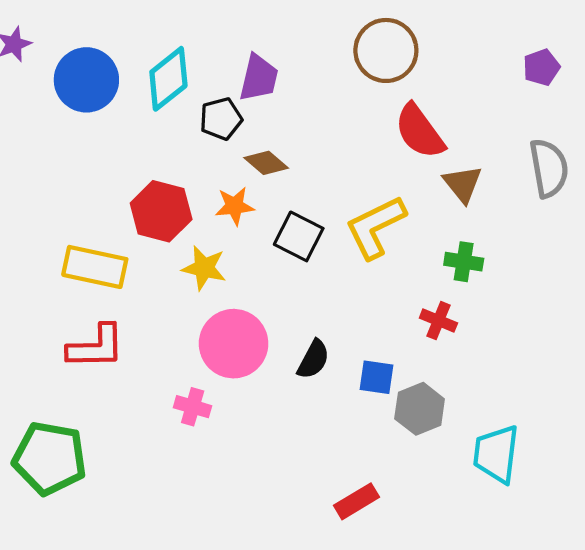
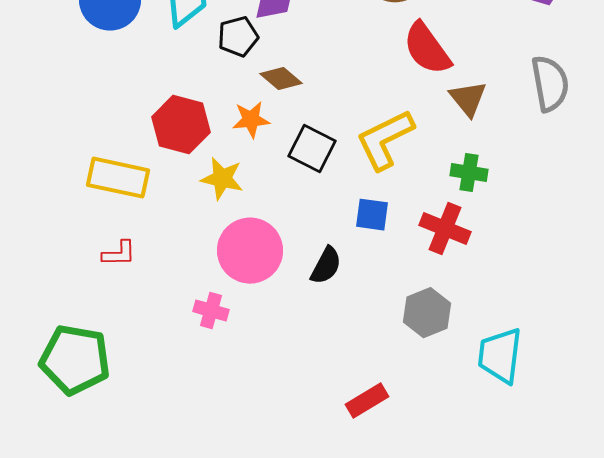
red cross: (438, 321) -> (445, 229), size x1.4
red L-shape: (96, 347) -> (119, 254), size x0.6
blue square: (376, 377) -> (372, 215), moved

